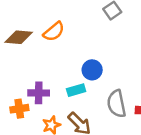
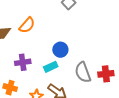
purple cross: (39, 93) -> (23, 62), moved
orange cross: (19, 109) -> (10, 88), turned 32

